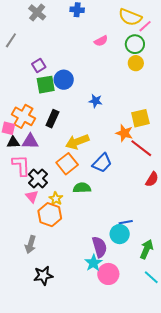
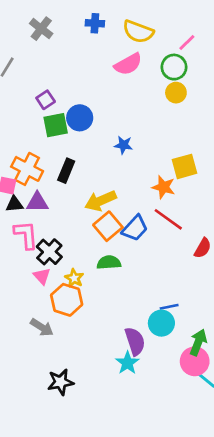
yellow semicircle: (130, 17) -> (138, 32), moved
pink semicircle: (101, 41) -> (128, 64), size x1.5
red line: (141, 148) -> (168, 219), moved
orange square: (67, 164) -> (108, 226), moved
gray arrow: (31, 244) -> (42, 327), moved, turned -72
pink circle: (108, 274) -> (195, 361), moved

